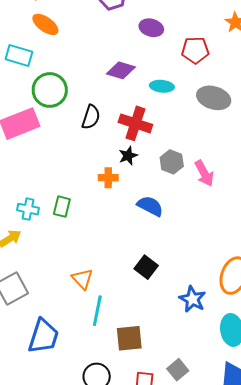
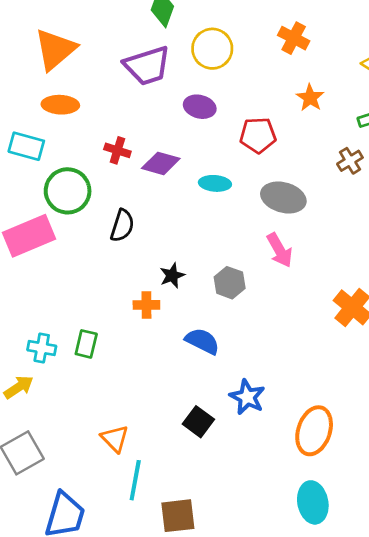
orange ellipse: (45, 24) -> (60, 105), turned -32
red cross: (135, 123) -> (117, 150), moved, size x0.6
pink arrow: (204, 173) -> (280, 250), moved
blue star: (193, 299) -> (247, 397), moved

